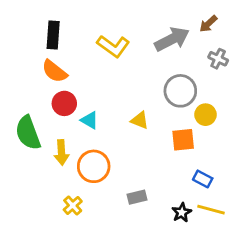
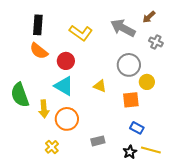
gray arrow: (172, 39) -> (123, 28), turned -125
red circle: (64, 103) -> (66, 61), moved
cyan triangle: (89, 120) -> (64, 86), size x1.5
blue rectangle: (203, 179) -> (137, 128), moved

